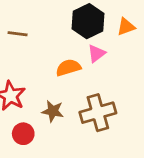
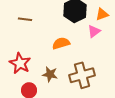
pink triangle: (96, 53) -> (94, 31), moved

